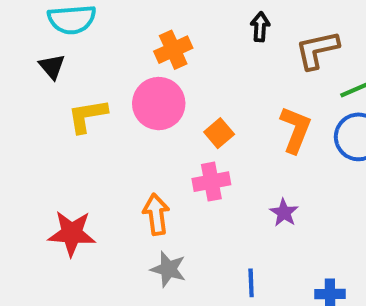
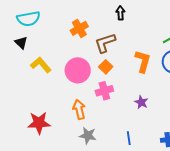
brown L-shape: (317, 50) -> (105, 43), moved
pink circle: (159, 104) -> (78, 70), moved
yellow L-shape: (87, 116) -> (41, 65), turned 65

